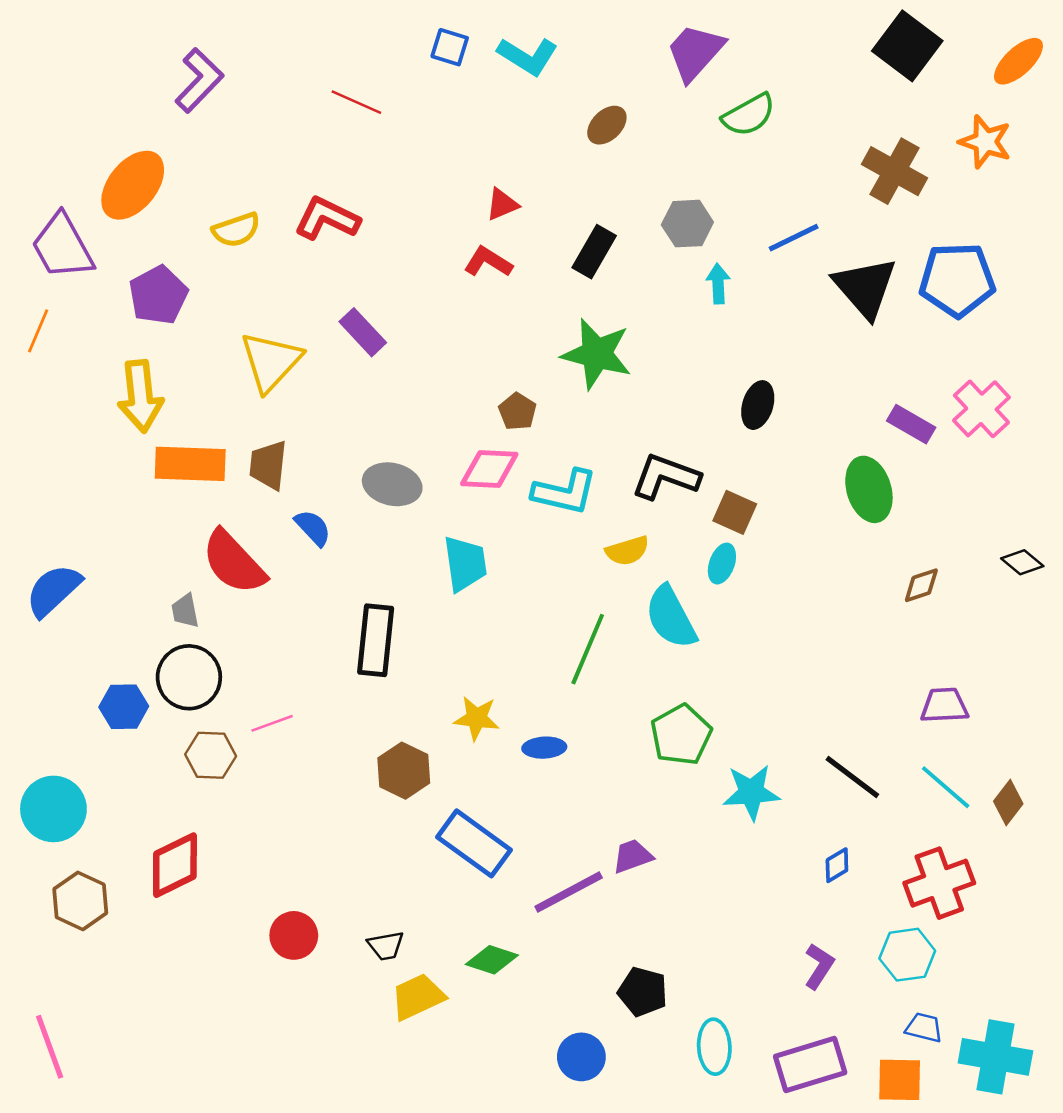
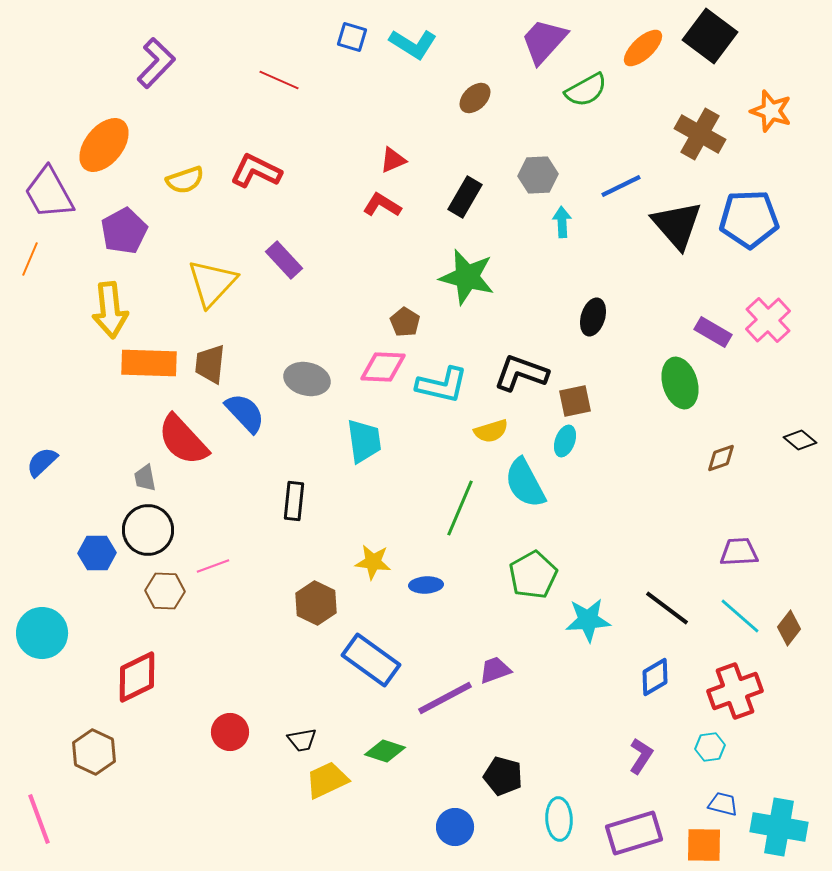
orange ellipse: (1018, 61) -> (643, 48), moved
brown square: (735, 512) -> (575, 401), turned -36
blue semicircle: (313, 528) -> (245, 413), size x1.4
blue semicircle: (53, 590) -> (42, 462), size x0.7
black rectangle: (376, 640) -> (294, 501), size x0.7
blue diamond: (837, 865) -> (655, 677), size x1.4
brown hexagon: (80, 901) -> (94, 752), moved
cyan hexagon: (907, 955) -> (710, 747), size x0.7

